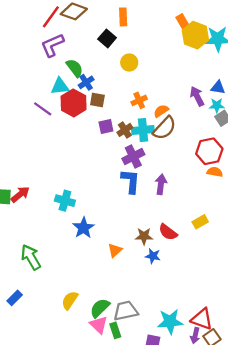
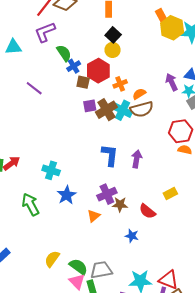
black square: (107, 38) -> (113, 35), moved
cyan triangle: (60, 86) -> (13, 47), moved
red hexagon: (74, 103) -> (98, 71), moved
brown semicircle: (165, 128) -> (142, 109), turned 30
brown cross: (125, 130) -> (106, 110), size x1.5
cyan cross: (143, 130) -> (122, 110), turned 30
purple cross: (133, 157) -> (107, 194), moved
red semicircle: (168, 232) -> (147, 211), moved
blue star: (153, 256) -> (132, 236), moved
green arrow: (31, 257) -> (30, 204), moved
green semicircle: (100, 308) -> (78, 267), turned 78

